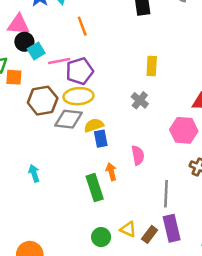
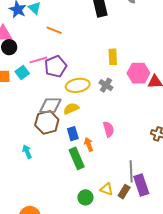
orange line: (82, 26) -> (54, 30), turned -42
cyan square: (36, 51) -> (22, 73), moved
yellow ellipse: (78, 96) -> (78, 85), moved
brown hexagon: (43, 101) -> (47, 122), moved
pink hexagon: (184, 130) -> (138, 73), moved
blue rectangle: (101, 139) -> (73, 134), moved
gray line: (166, 194) -> (131, 171), moved

